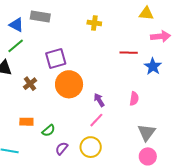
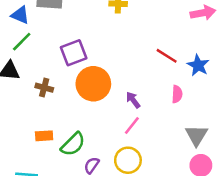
red line: (129, 53) -> (167, 56), moved, turned 36
blue star: (153, 66) -> (198, 65), moved
brown cross: (30, 84) -> (44, 88), turned -32
green semicircle: (48, 131) -> (73, 144), size x1.5

